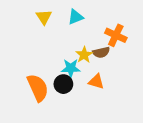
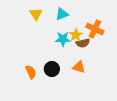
yellow star: (84, 55) -> (76, 35), moved
cyan star: (71, 68) -> (63, 39), moved
orange semicircle: (38, 88) -> (31, 72), size x0.6

